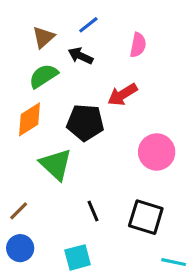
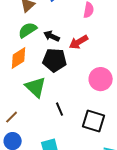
black arrow: (81, 56) -> (52, 36), moved
black line: (93, 211) -> (60, 109), moved

